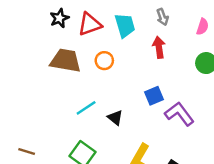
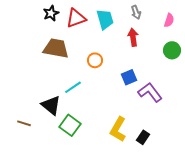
orange circle: (104, 61) -> (95, 60), moved
black triangle: (115, 118) -> (51, 105), moved, size x1.5

